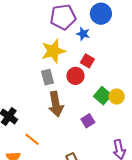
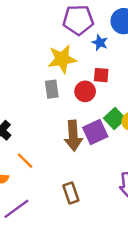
red square: (87, 61) -> (101, 75), turned -32
brown arrow: (56, 104) -> (73, 136), moved
purple square: (88, 121) -> (95, 132), moved, size x1.5

